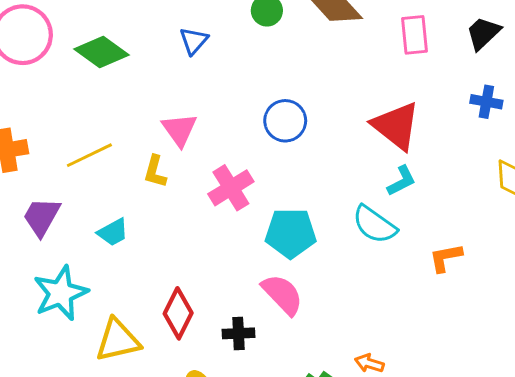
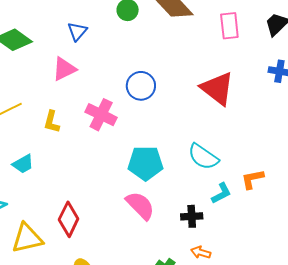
pink triangle: (179, 130) -> (64, 69), moved, turned 40
cyan L-shape: (402, 181) -> (221, 193), moved
pink cross: (231, 188) -> (101, 115), moved, turned -32
black cross: (238, 333) -> (192, 216), moved

